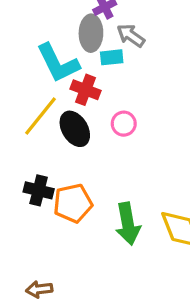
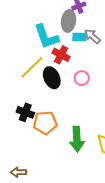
gray arrow: (131, 35) -> (92, 36), moved

